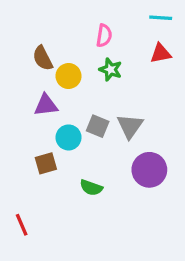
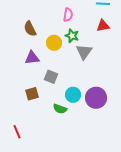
yellow circle: (69, 76) -> (54, 43), moved
gray square: (98, 126) -> (51, 77), moved
gray triangle: (130, 126) -> (84, 52), moved
cyan circle: (69, 137) -> (73, 95), moved

